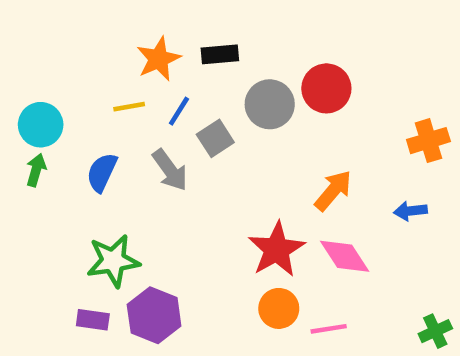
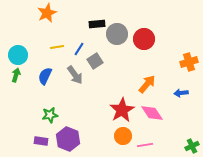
orange star: (159, 59) -> (47, 13), moved
gray circle: (270, 104) -> (117, 34), moved
green star: (113, 261) -> (50, 115), size x0.7

